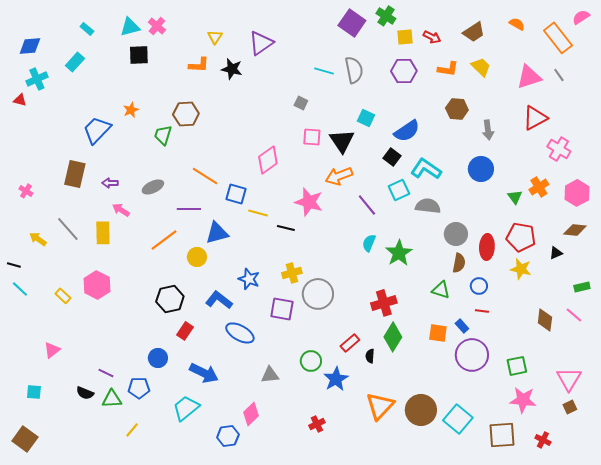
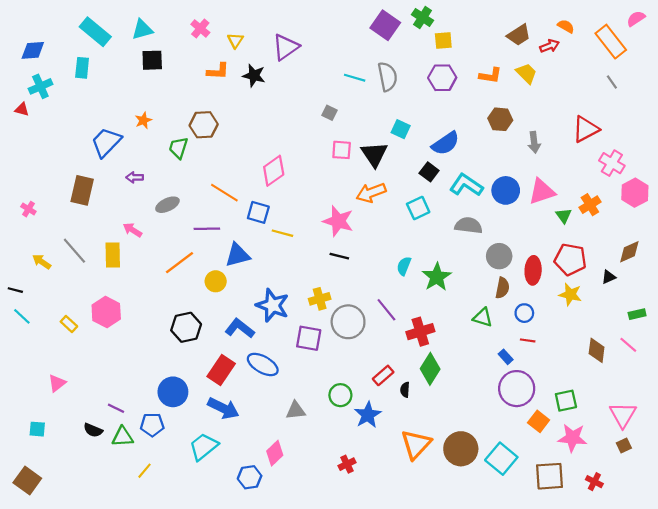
pink cross: (157, 26) -> (200, 28), moved
cyan rectangle: (87, 29) -> (95, 32), size x2.0
red arrow: (432, 37) -> (549, 46), moved, turned -48
cyan rectangle: (75, 62) -> (82, 68), turned -36
pink triangle: (529, 77) -> (542, 192), moved
pink diamond: (268, 160) -> (274, 171), moved
blue circle: (481, 169) -> (506, 190), moved
purple arrow: (110, 183) -> (135, 177), moved
cyan square: (399, 190) -> (418, 208), moved
pink hexagon: (577, 193) -> (635, 193), moved
purple line: (367, 205) -> (386, 310), moved
black line: (286, 228) -> (339, 256), moved
brown diamond: (575, 230) -> (629, 252), turned -30
blue star: (249, 279) -> (273, 305), size x1.4
red rectangle: (185, 331) -> (221, 370), moved, size x1.5
orange square: (438, 333) -> (539, 421), moved, turned 30
blue circle: (158, 358) -> (173, 392), size x1.4

